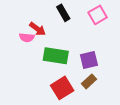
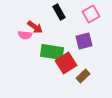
purple square: (89, 60) -> (84, 41), moved
red square: (62, 88) -> (66, 63), moved

